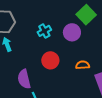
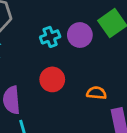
purple circle: (72, 32) -> (80, 35), moved

